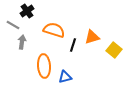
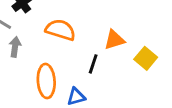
black line: (73, 45) -> (93, 64), moved

